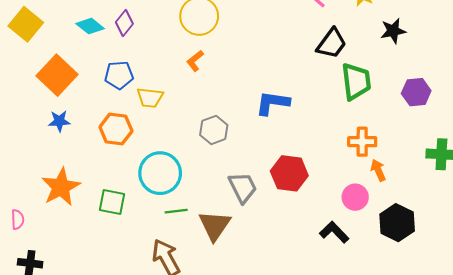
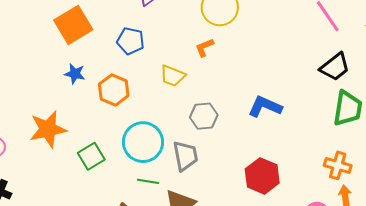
yellow trapezoid: (150, 98) -> (173, 76), moved
blue star: (59, 121) -> (75, 74), moved
gray trapezoid: (243, 187) -> (185, 156), moved
green square: (112, 202) -> (91, 156), turned 32

